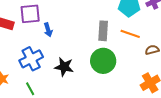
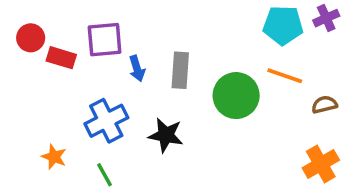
gray rectangle: (103, 31) -> (180, 70), moved
green circle: (103, 61) -> (236, 96), moved

